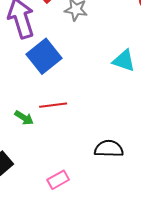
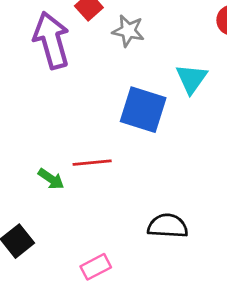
blue square: (44, 56) -> (143, 110), moved, turned -36
cyan triangle: (124, 61) -> (191, 79), moved, turned 45

